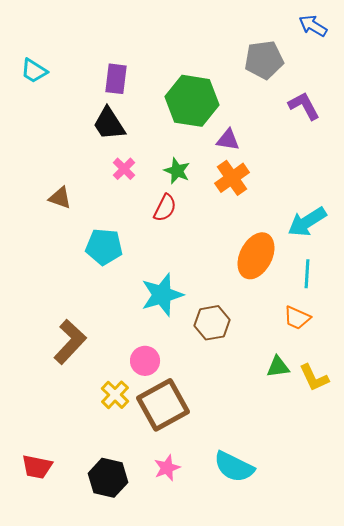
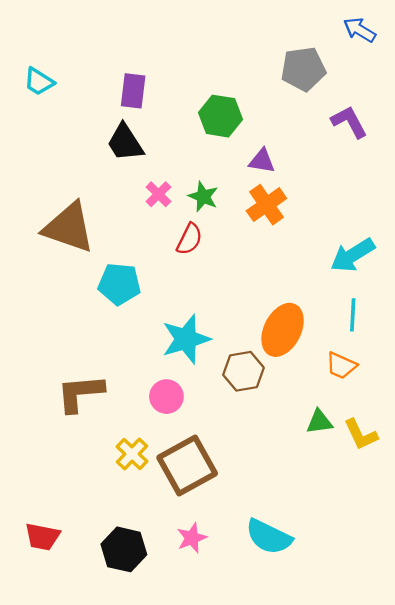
green hexagon: (192, 101) -> (220, 116), size x0.7
pink cross: (124, 169) -> (158, 194), moved
brown triangle: (60, 198) -> (69, 228), size x2.0
orange ellipse: (256, 256) -> (283, 330), moved
brown L-shape: (70, 342) -> (80, 393), turned -138
pink circle: (145, 361) -> (166, 397), moved

